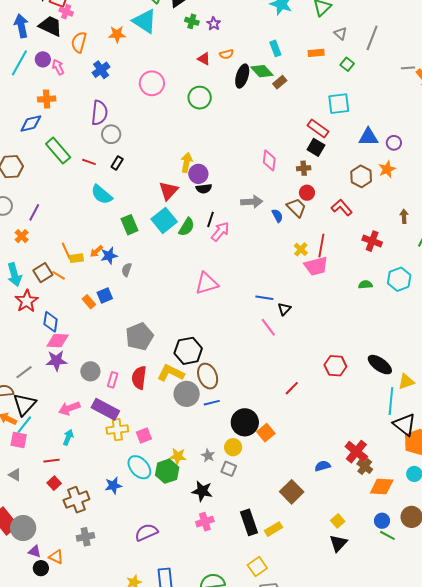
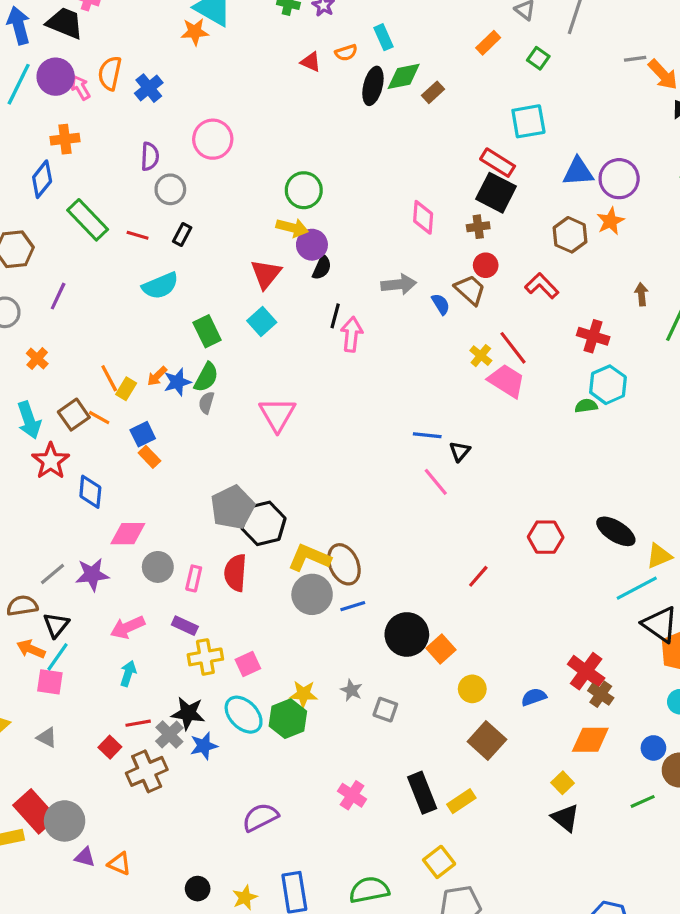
orange star: (117, 34) -> (195, 32), moved
orange semicircle: (79, 42) -> (110, 73), moved
cyan rectangle: (275, 48) -> (384, 37), moved
orange rectangle: (316, 53) -> (488, 43), turned -35
purple circle: (43, 59) -> (56, 77), size x1.5
green diamond: (262, 71) -> (404, 76), turned -55
pink circle: (152, 83) -> (213, 139), moved
green circle: (200, 98) -> (304, 190), moved
purple semicircle: (99, 113) -> (150, 156), size x0.7
blue diamond: (31, 123) -> (42, 179), turned -35
purple circle: (394, 143) -> (619, 179), size x1.6
black square: (316, 147) -> (496, 193), size x1.4
yellow arrow: (187, 163) -> (292, 228), turned 96
black semicircle: (204, 189) -> (322, 267), turned -56
cyan semicircle: (102, 195) -> (160, 286), turned -60
purple line: (34, 212) -> (58, 296), moved
cyan square: (164, 220) -> (262, 321), size x0.7
green semicircle: (187, 227) -> (206, 377), moved
pink arrow: (220, 232) -> (352, 334), turned -30
red line: (321, 246) -> (513, 348), turned -45
yellow rectangle: (77, 258) -> (126, 389), turned -48
pink trapezoid: (316, 266) -> (506, 381), turned -130
cyan hexagon: (399, 279) -> (608, 385), moved
pink triangle: (207, 283) -> (277, 414), moved, turned -40
blue square: (105, 295) -> (143, 434), moved
pink diamond: (58, 341) -> (128, 534), moved
black hexagon: (188, 351) -> (263, 523), moved
purple star: (56, 361) -> (92, 575), moved
yellow L-shape: (171, 373) -> (309, 558), moved
cyan line: (391, 401) -> (637, 588), turned 60
black triangle: (24, 404) -> (56, 625), size x0.7
purple rectangle: (105, 409) -> (185, 626), size x0.6
yellow circle: (233, 447) -> (472, 689), moved
red line: (52, 461) -> (138, 723), moved
orange diamond: (382, 486) -> (590, 740), moved
black star: (202, 491) -> (188, 713), moved
blue circle: (382, 521) -> (653, 748), moved
pink cross: (205, 522) -> (352, 795), turned -36
green line: (387, 535) -> (643, 801), turned -49
gray cross: (86, 537) -> (169, 734), moved, turned -30
black triangle: (338, 543) -> (565, 818), turned -30
black circle: (41, 568) -> (198, 889), moved

